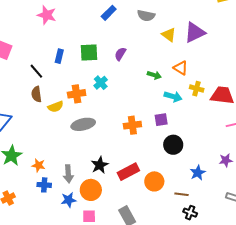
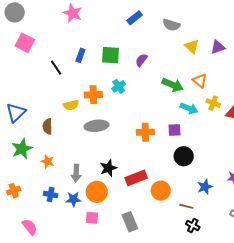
purple triangle: (195, 32) -> (218, 47), size x0.7
green arrow: (154, 75) -> (173, 85), size x1.5
brown semicircle: (36, 94) -> (47, 126), moved
blue cross: (44, 185) -> (51, 195), moved

